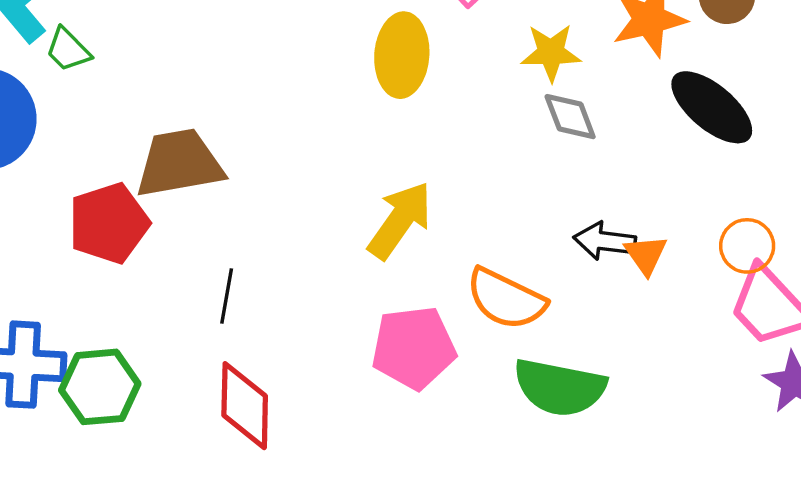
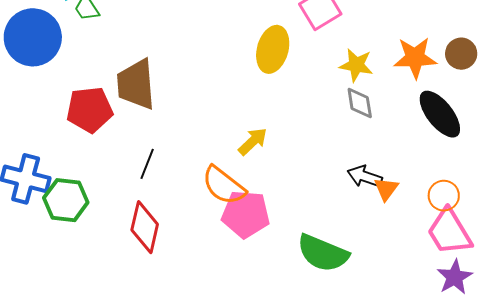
brown trapezoid: (179, 163) -> (136, 84), turned -96
yellow arrow: (400, 220) -> (253, 141), size x0.7
orange semicircle: (506, 299) -> (224, 186), moved

